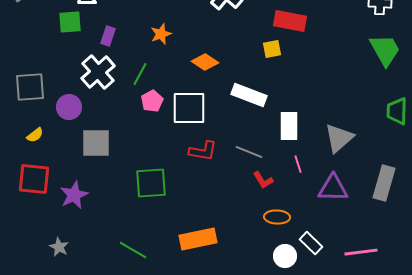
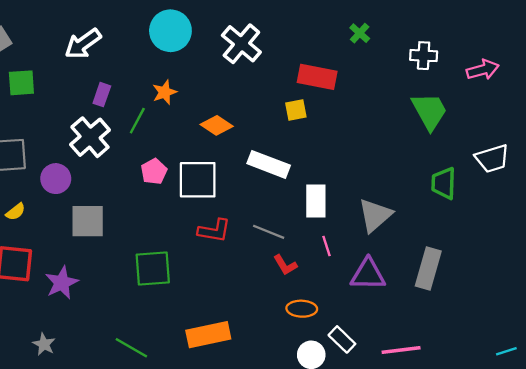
green square: (70, 22) -> (21, 83), moved
green line: (140, 74) -> (137, 121), moved

